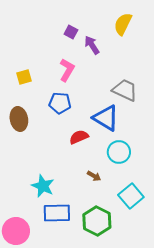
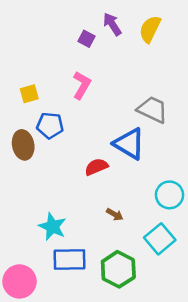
purple arrow: (92, 45) -> (112, 24), moved
blue pentagon: (60, 103) -> (50, 125), moved
cyan circle: (119, 152) -> (169, 195), moved

